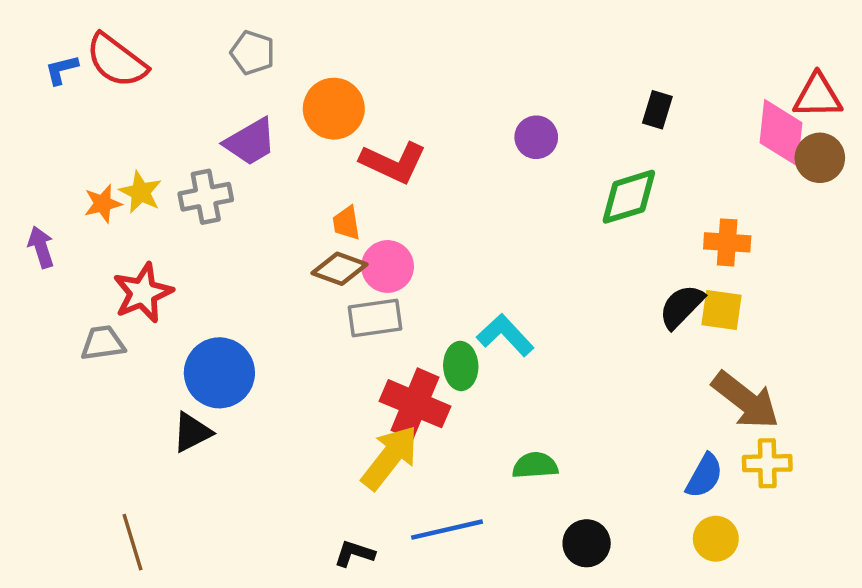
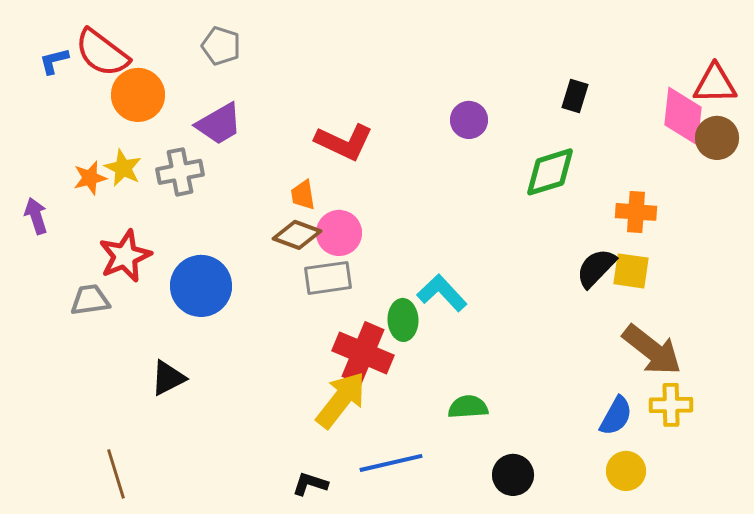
orange circle: (334, 109) -> (138, 95), moved
blue circle: (219, 373) -> (201, 286), moved

